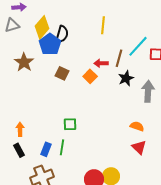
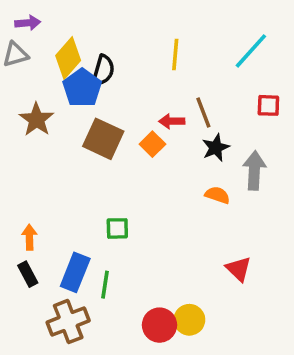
cyan line: (138, 46) -> (251, 51), moved
brown line: (119, 58) -> (203, 112), turned -36
brown square: (62, 73) -> (103, 139), size x1.6
orange semicircle: (137, 126) -> (217, 195), moved
green line: (62, 147) -> (105, 285), moved
blue rectangle: (46, 149) -> (75, 272), size x1.5

